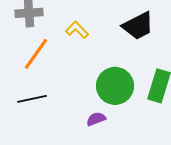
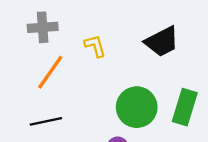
yellow L-shape: (77, 30) -> (95, 46), turned 30

